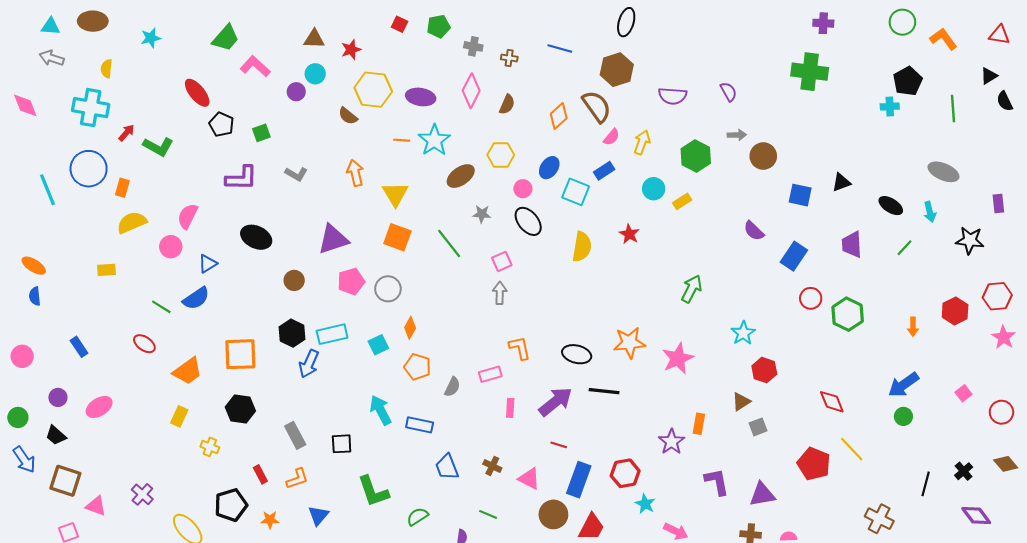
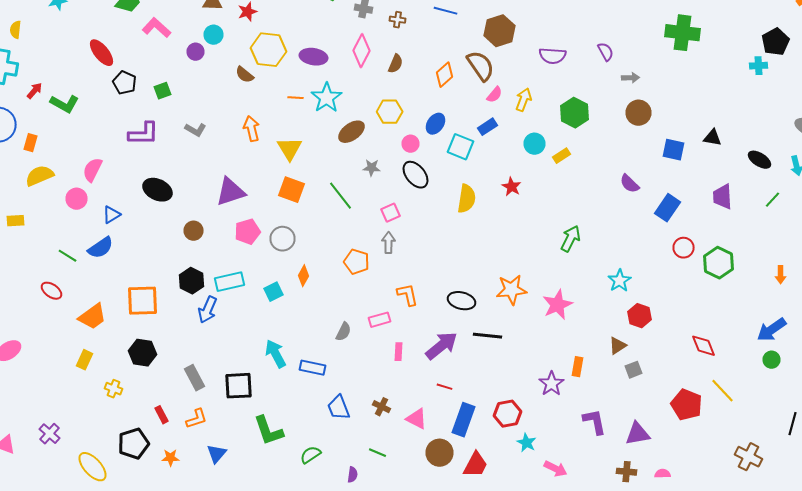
gray arrow: (737, 135) -> (630, 78), moved
black triangle: (841, 182) -> (712, 138), turned 30
orange pentagon: (417, 367) -> (356, 262), moved
black square: (342, 444) -> (238, 386), size x1.4

